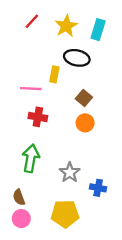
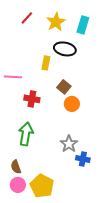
pink line: (31, 89) -> (13, 77), moved
brown square: (84, 98) -> (64, 87), moved
gray star: (70, 172) -> (69, 144), moved
yellow pentagon: (65, 214) -> (42, 186), moved, turned 30

